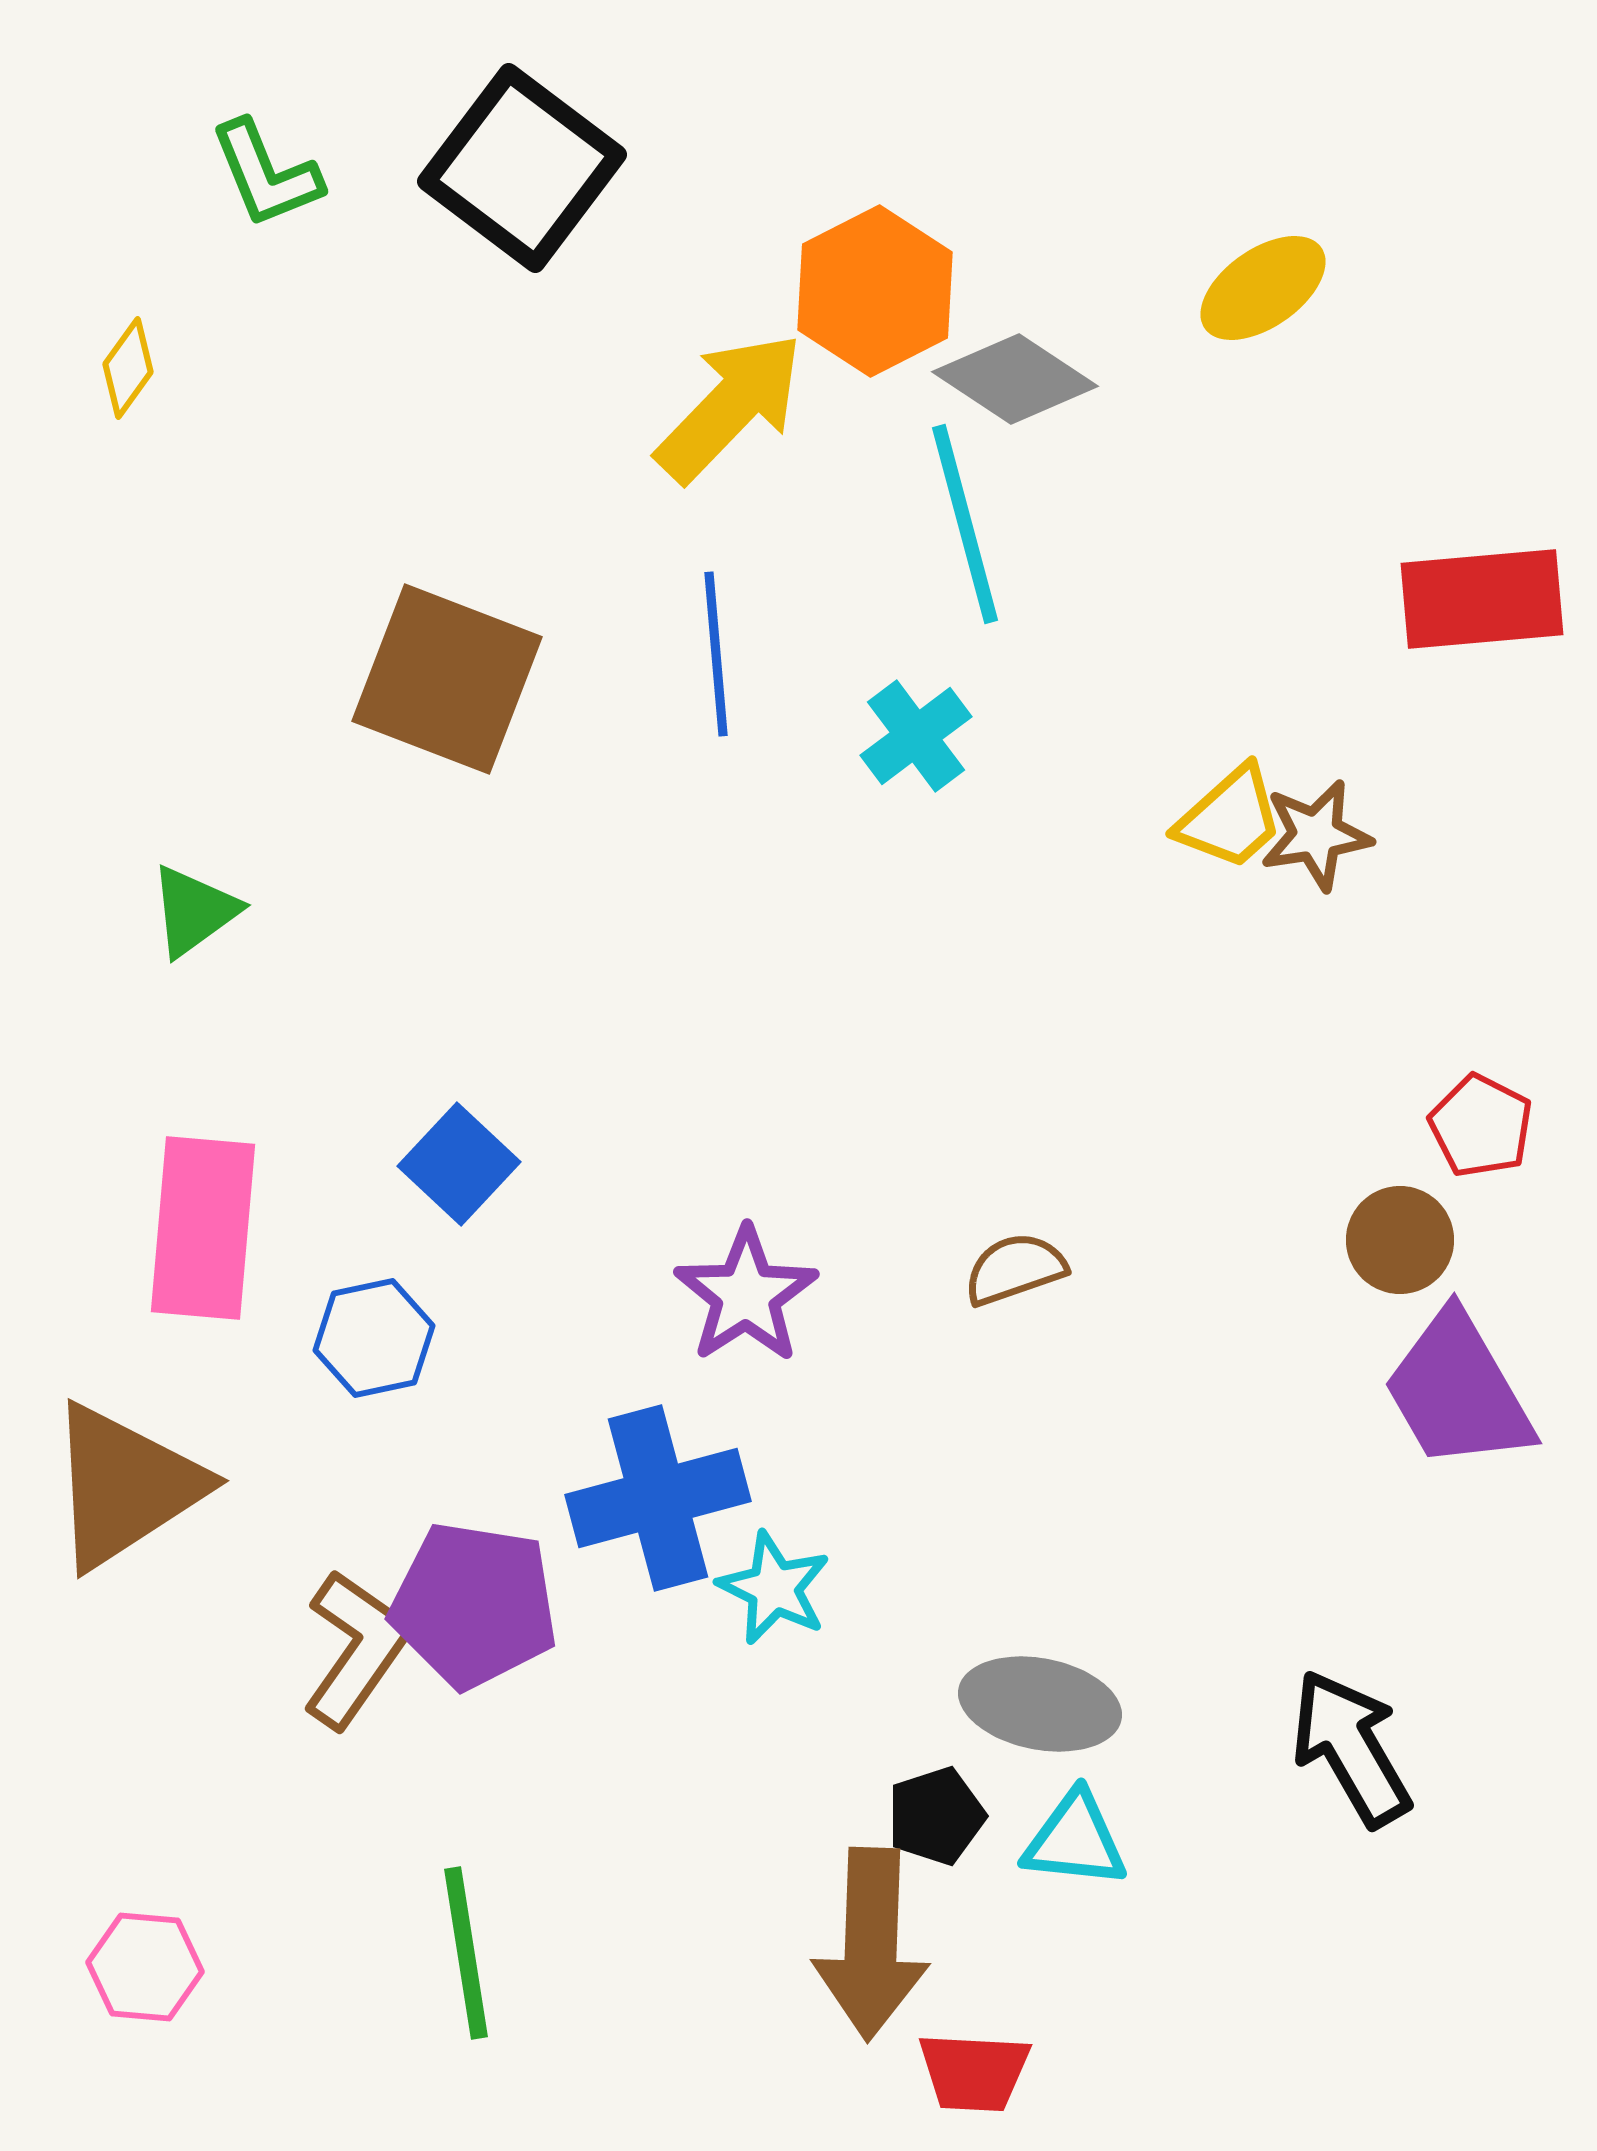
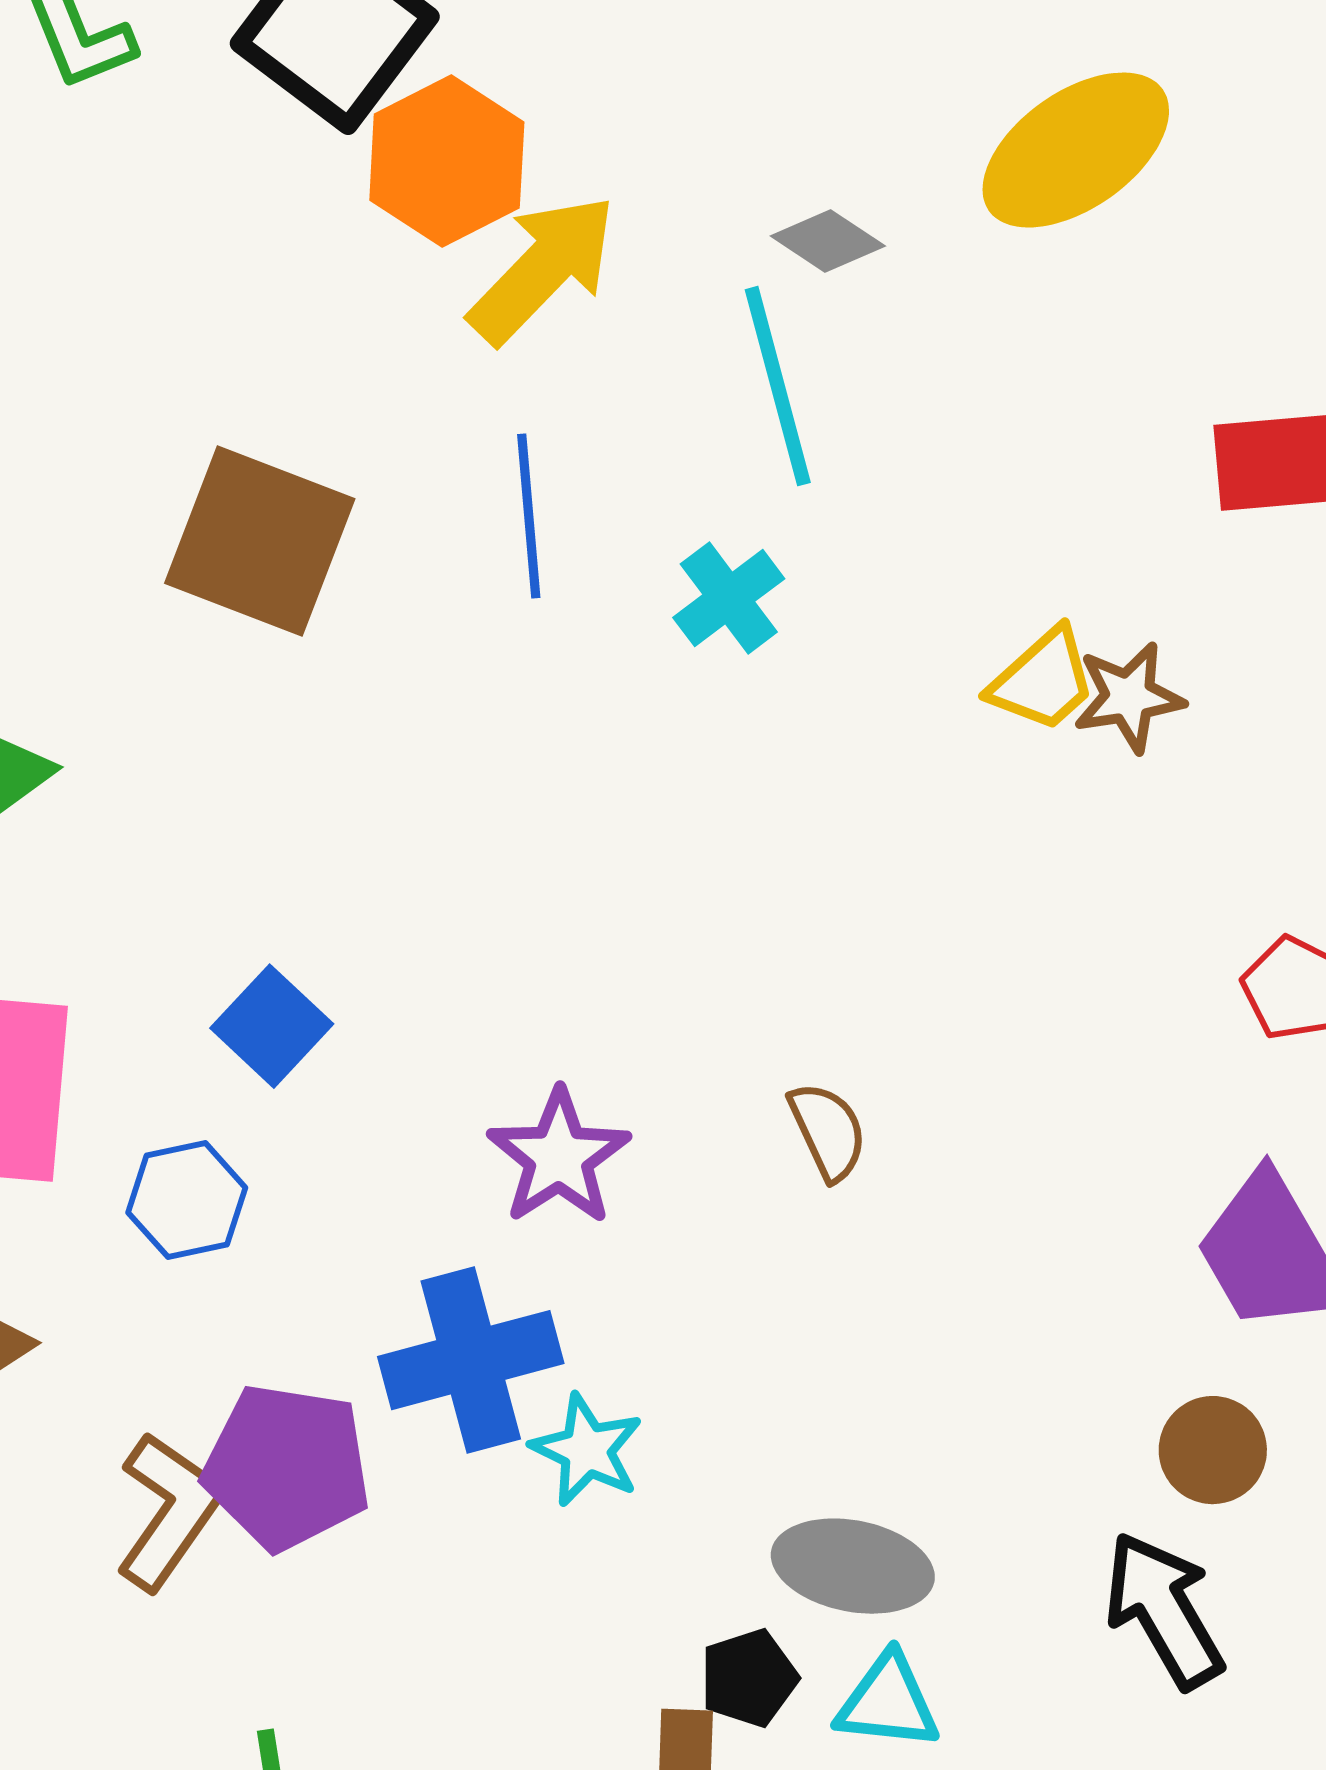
yellow ellipse: (1263, 288) -> (1076, 150), size x1.5
orange hexagon: (875, 291) -> (447, 161), moved
gray diamond: (1015, 379) -> (828, 241), size x0.7
brown circle: (1400, 1240) -> (1213, 1450), moved
brown semicircle: (1015, 1269) -> (828, 1131), turned 84

